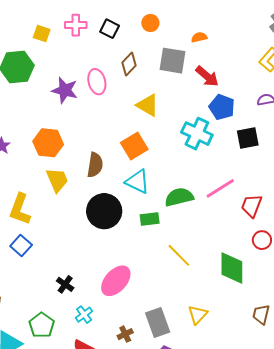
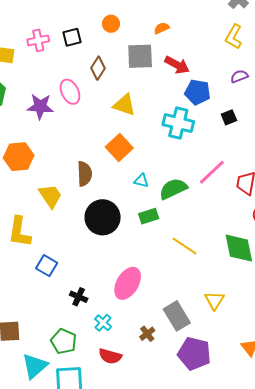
black square: (110, 29) -> (72, 37), turned -30
black square: (248, 138) -> (229, 117), size x0.7
orange hexagon: (48, 143) -> (19, 157), moved
cyan triangle: (137, 182) -> (141, 181), moved, size x0.6
blue square: (21, 246) -> (47, 266), moved

